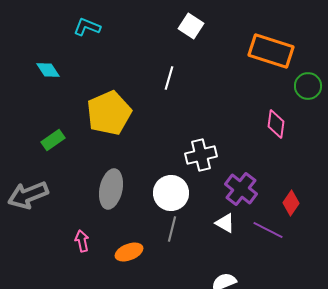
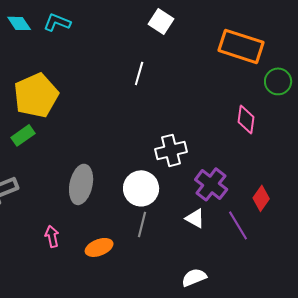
cyan diamond: (48, 70) -> (19, 23), moved
yellow pentagon: (109, 113) -> (36, 95), moved
purple line: (268, 230) -> (238, 225), turned 32

